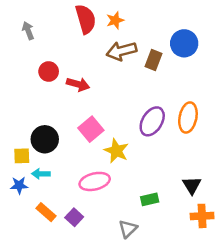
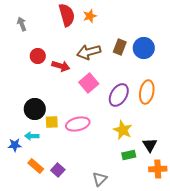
blue circle: (184, 43) -> (144, 48), moved
brown arrow: (121, 51) -> (89, 52), moved
pink square: (91, 129) -> (89, 83), moved
yellow star: (116, 151) -> (123, 130), moved
yellow square: (22, 156) -> (52, 122), moved
pink ellipse: (95, 181) -> (78, 124), moved
green rectangle: (150, 199) -> (129, 155), moved

